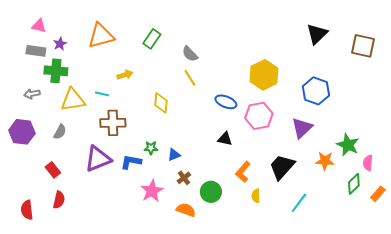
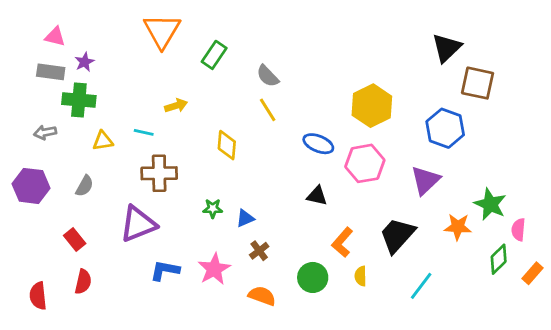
orange triangle: (101, 36) -> (162, 31), moved, turned -44
brown square: (363, 46) -> (478, 83), moved
yellow triangle: (73, 100) -> (103, 141), size x0.6
blue L-shape: (131, 162) -> (165, 270), moved
green circle: (211, 192) -> (313, 277), moved

